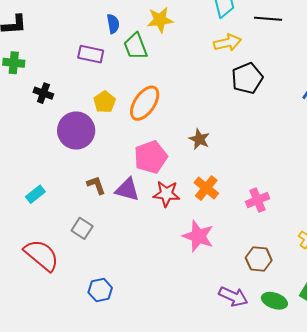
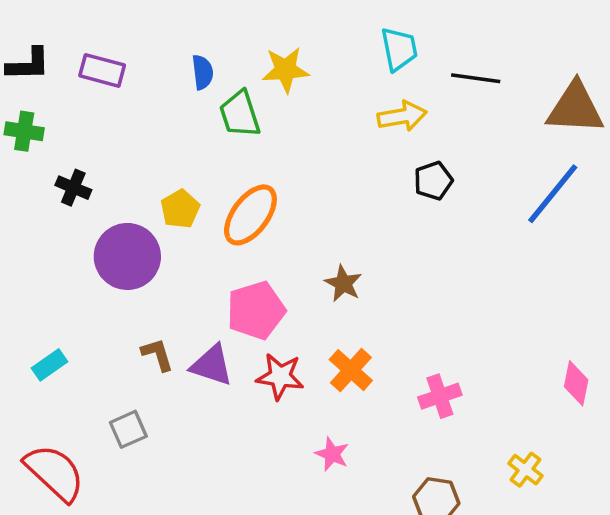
purple rectangle: (91, 54) -> (102, 70), moved
black pentagon: (247, 78) -> (433, 181), size x0.7
gray square: (82, 228) -> (128, 429), turned 30
pink star: (198, 236) -> (332, 454), size x0.6

